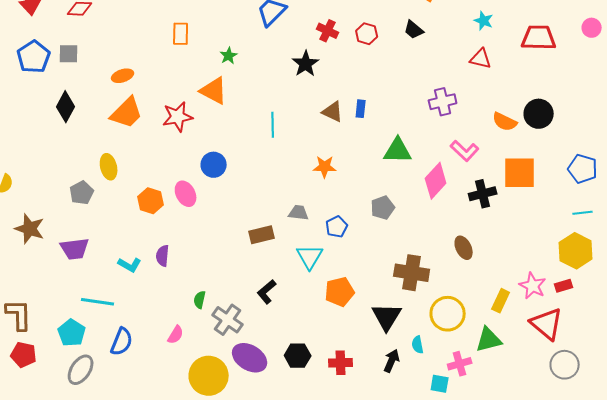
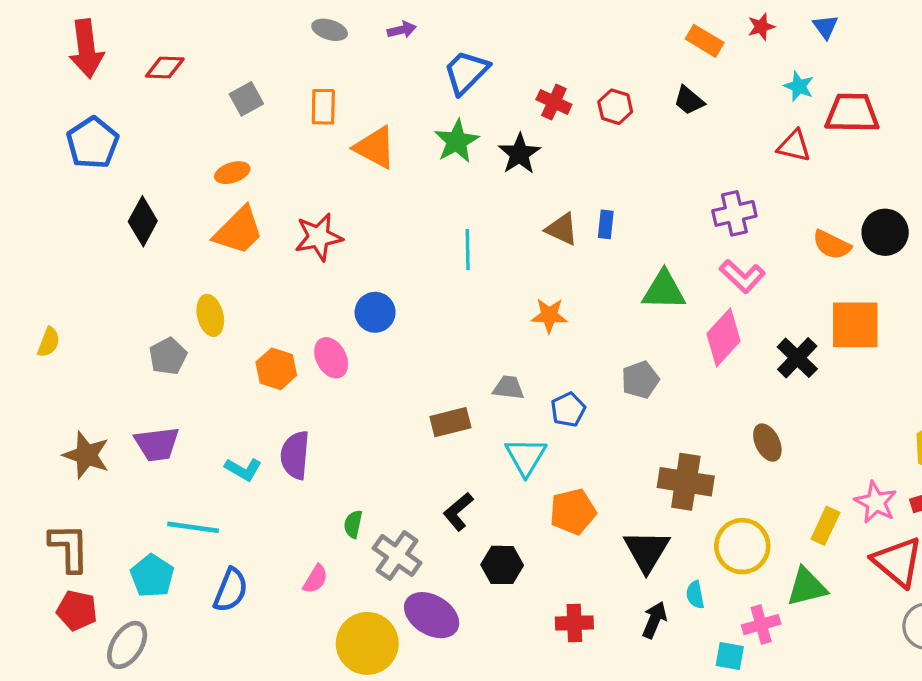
red trapezoid: (539, 38) -> (852, 113), moved
gray square: (69, 54) -> (246, 99), moved, turned -30
green star: (229, 56) -> (457, 141), moved, size x1.6
orange triangle: (214, 91) -> (375, 148), moved
pink L-shape: (465, 151) -> (742, 276), moved
black cross: (483, 194) -> (797, 358), turned -32
brown star: (30, 229) -> (86, 455), moved
purple semicircle: (163, 256) -> (295, 455), size x1.4
black hexagon: (298, 356) -> (502, 565), moved
gray ellipse: (81, 370) -> (127, 645), moved

